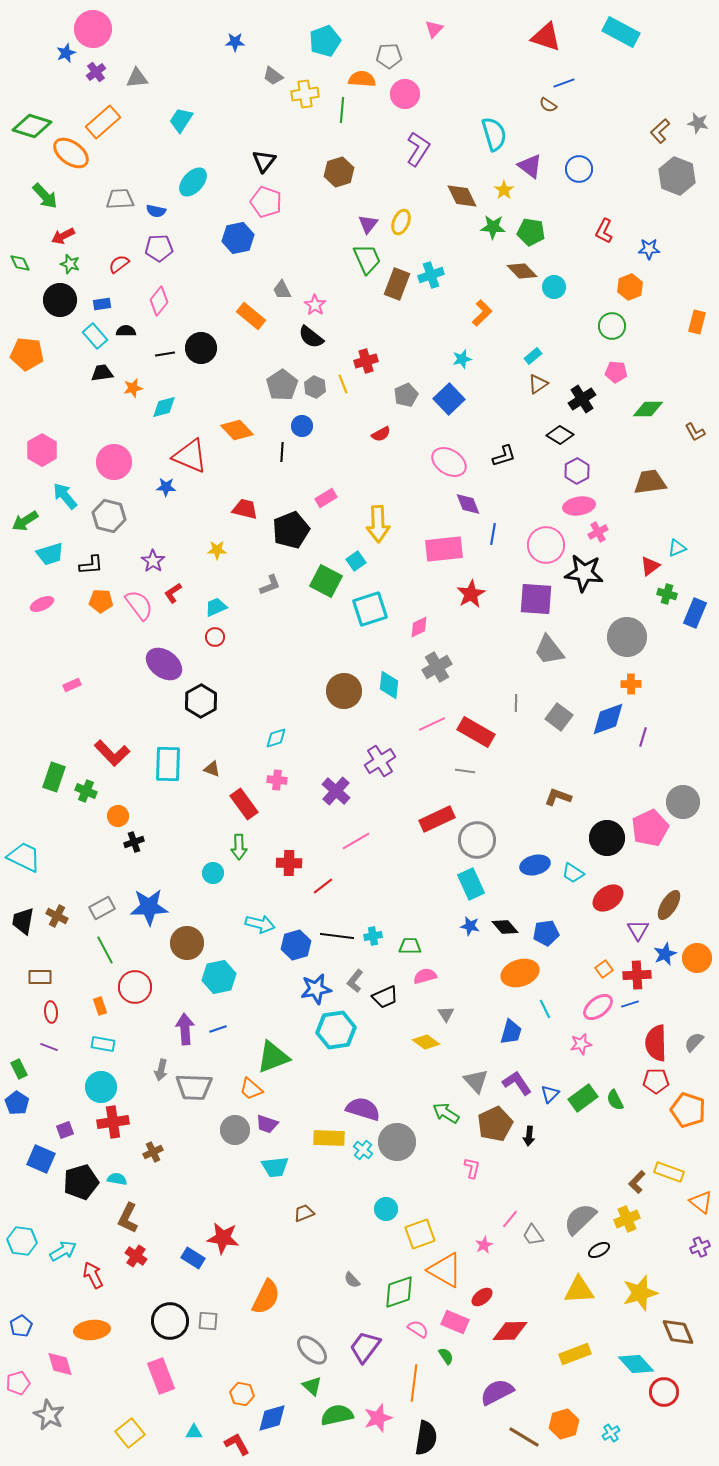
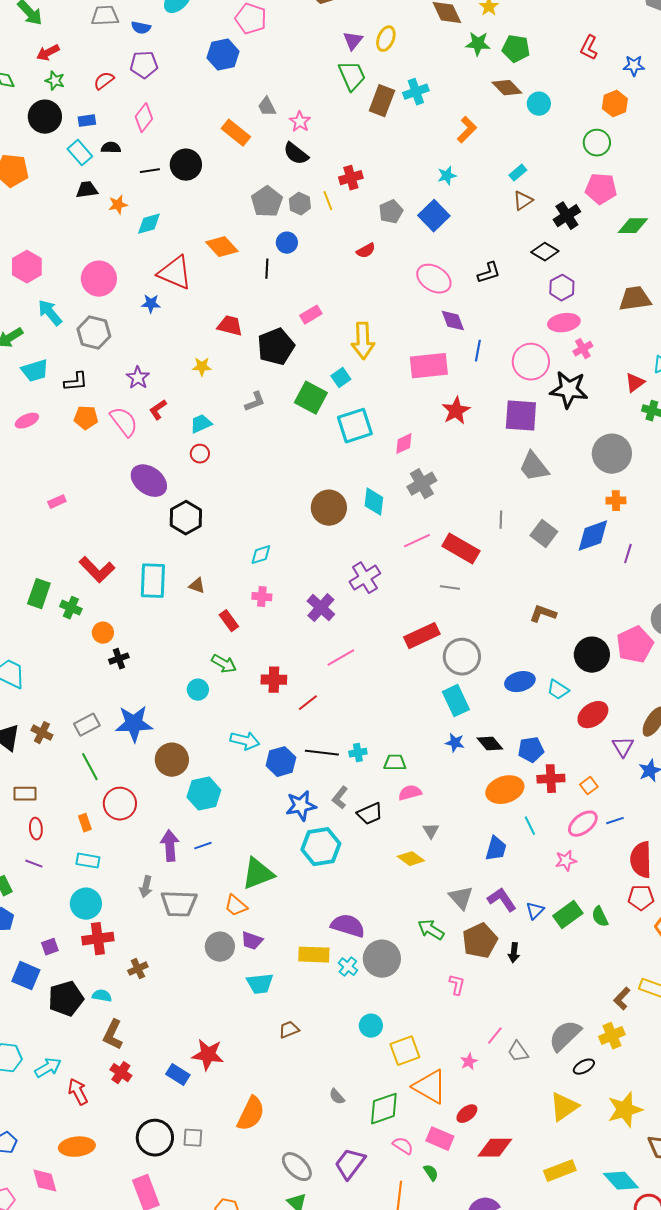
pink pentagon: (616, 372) -> (601, 189), size x1.4
red rectangle: (244, 804) -> (229, 621), size x0.7
green arrow: (239, 847) -> (224, 664), turned -60
red cross: (637, 975) -> (551, 779), moved
yellow triangle: (579, 1290) -> (564, 1107), turned -32

